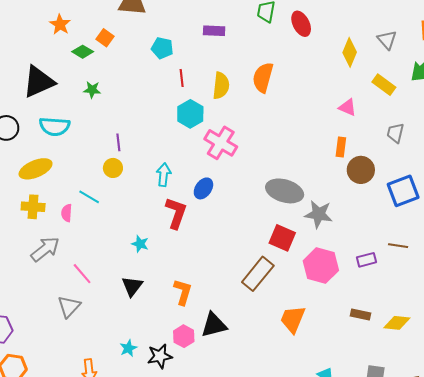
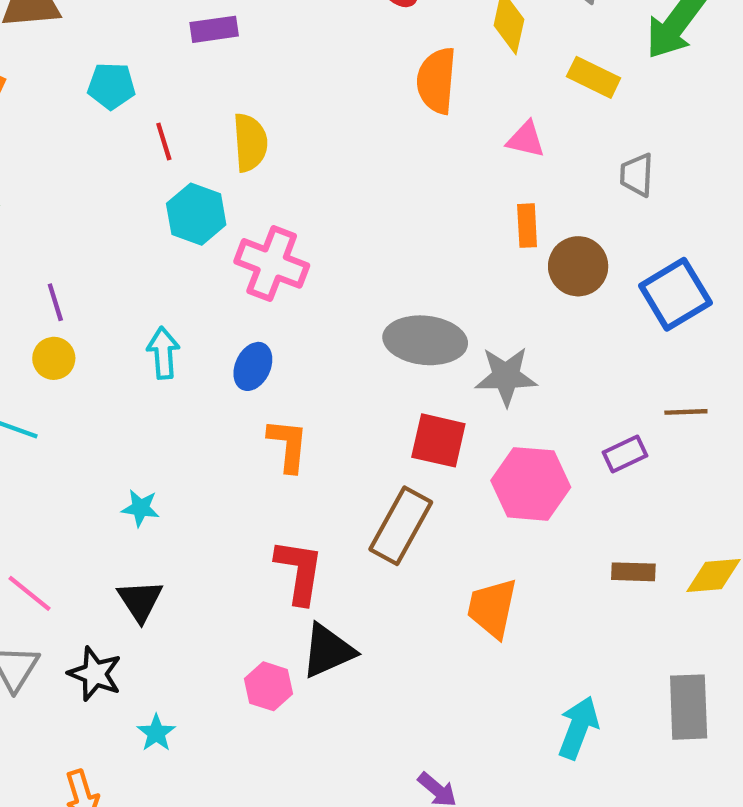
orange semicircle: (263, 77) -> (436, 81), moved
red L-shape: (176, 213) -> (299, 571), moved
orange L-shape: (183, 292) -> (288, 445), moved
black star: (160, 356) -> (95, 674), moved, turned -30

